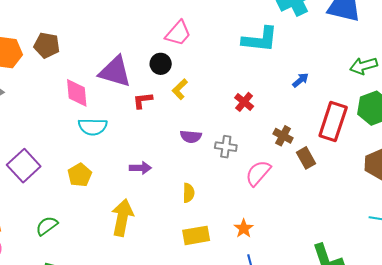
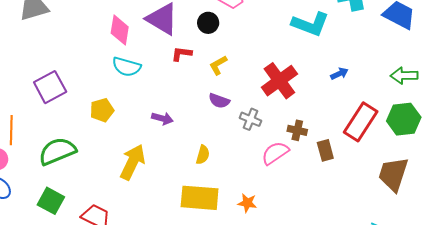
yellow L-shape: (180, 89) -> (218, 65), moved
red cross: (244, 102) -> (279, 81), size x1.8
brown cross: (283, 136) -> (297, 130), moved, turned -30
green semicircle: (47, 226) -> (57, 151), size x1.6
orange star: (244, 228) -> (247, 203), turned 30
yellow rectangle: (196, 235) -> (200, 198), size x1.4

